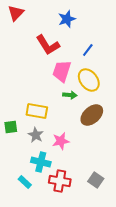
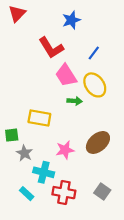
pink trapezoid: (62, 71) -> (66, 75), turned -50
brown ellipse: (92, 115) -> (98, 142), moved
gray star: (36, 135) -> (24, 153), moved

